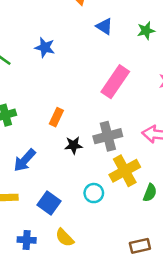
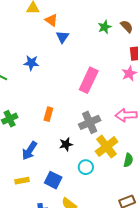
blue triangle: (104, 26) -> (62, 37), moved, turned 40
green star: (146, 31) -> (105, 27), moved
black star: (74, 145) -> (66, 144), moved

